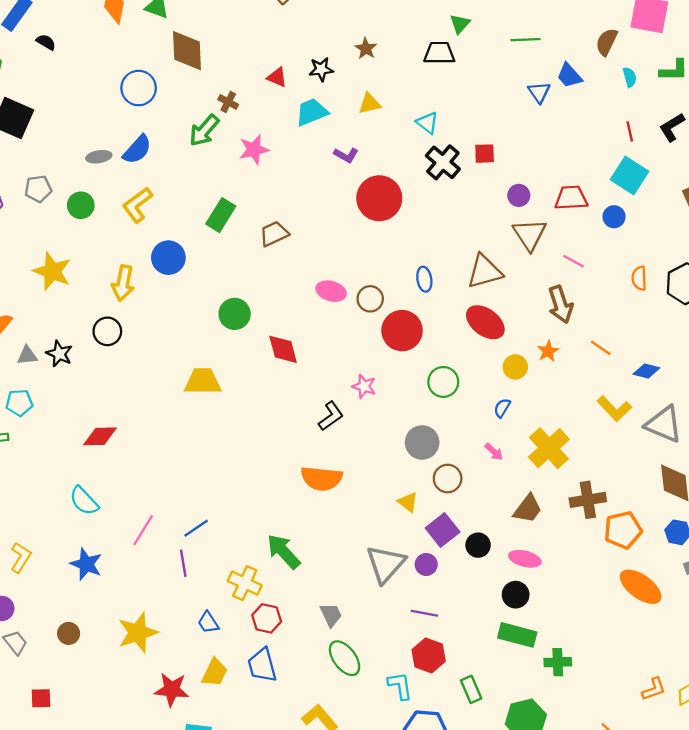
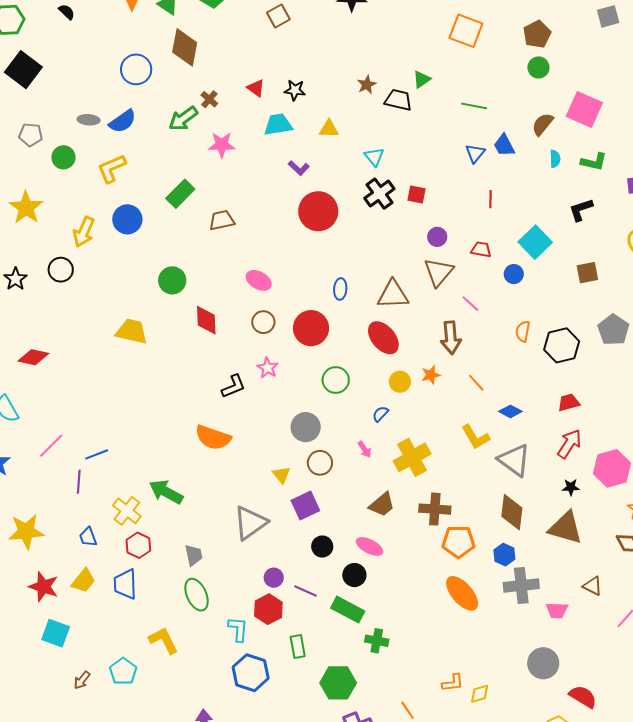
brown star: (366, 49) -> (367, 85), moved
red line: (630, 131) -> (490, 199), moved
red trapezoid: (571, 198) -> (481, 249), size x0.7
brown circle: (370, 299) -> (263, 322), moved
black circle: (478, 545) -> (322, 547), moved
green arrow: (283, 552) -> (166, 492), turned -32
purple circle: (426, 564) -> (274, 578), moved
purple line: (424, 613) -> (305, 591), moved

